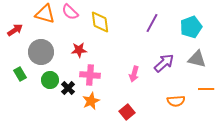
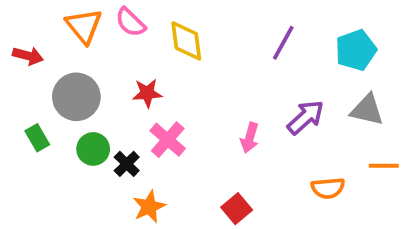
orange triangle: (45, 14) -> (84, 26), turned 35
red arrow: (15, 30) -> (28, 56), turned 49
pink cross: (90, 75) -> (168, 140), turned 36
orange star: (91, 101) -> (149, 207), moved

